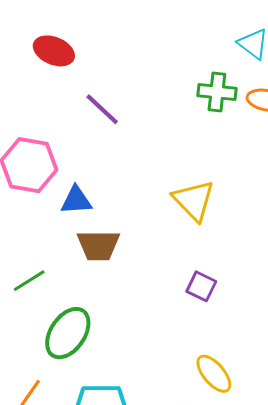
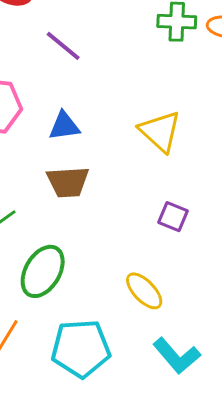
blue triangle: (76, 200) -> (64, 126), moved
yellow ellipse: (214, 374) -> (144, 291), moved

